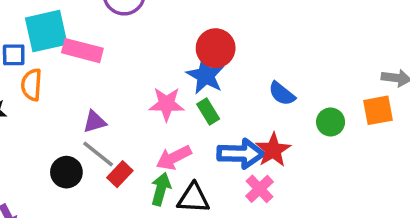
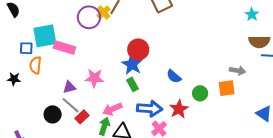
pink star: (167, 104) -> (94, 78), moved
red star: (273, 150) -> (179, 109), moved

